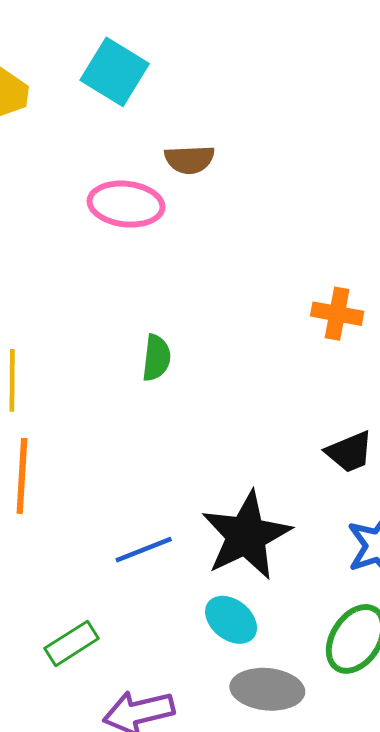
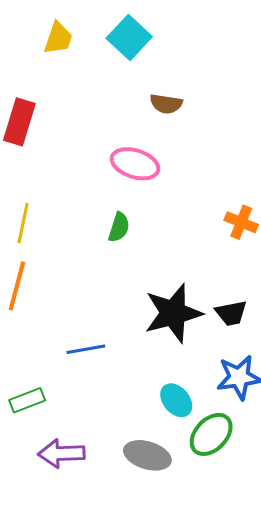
pink ellipse: (126, 204) -> (135, 164), moved
black star: (246, 536) -> (173, 313), moved
cyan ellipse: (231, 620) -> (176, 400), moved

